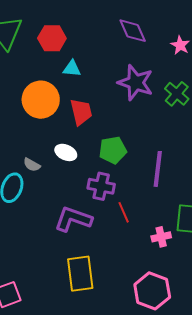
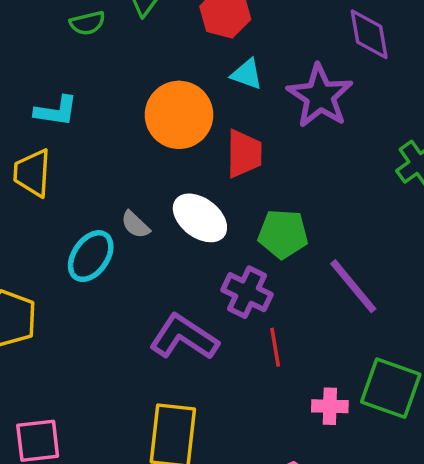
purple star: (136, 83) -> (320, 96), moved
white ellipse: (66, 152) -> (200, 218), size x1.4
purple line: (158, 169) -> (353, 286), turned -60

